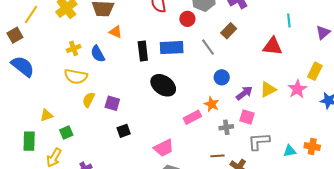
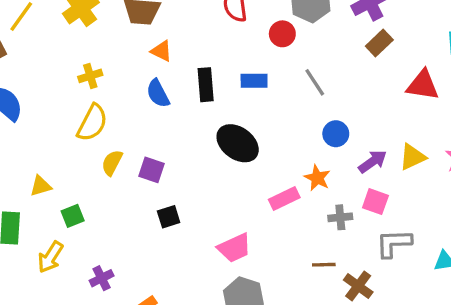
brown rectangle: (229, 31) -> (379, 43), moved
blue rectangle: (172, 48) -> (254, 81), size x0.7
blue semicircle: (98, 54) -> (158, 93), moved
yellow semicircle: (76, 76) -> (92, 123), turned -75

